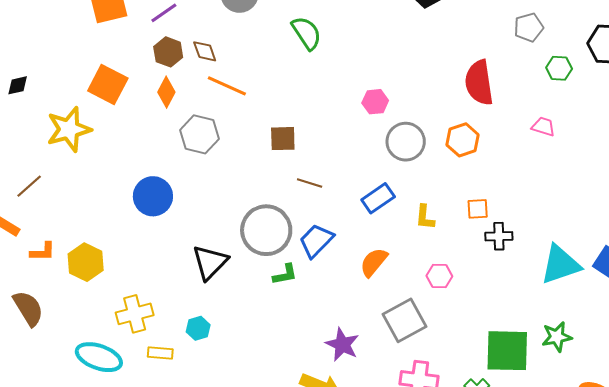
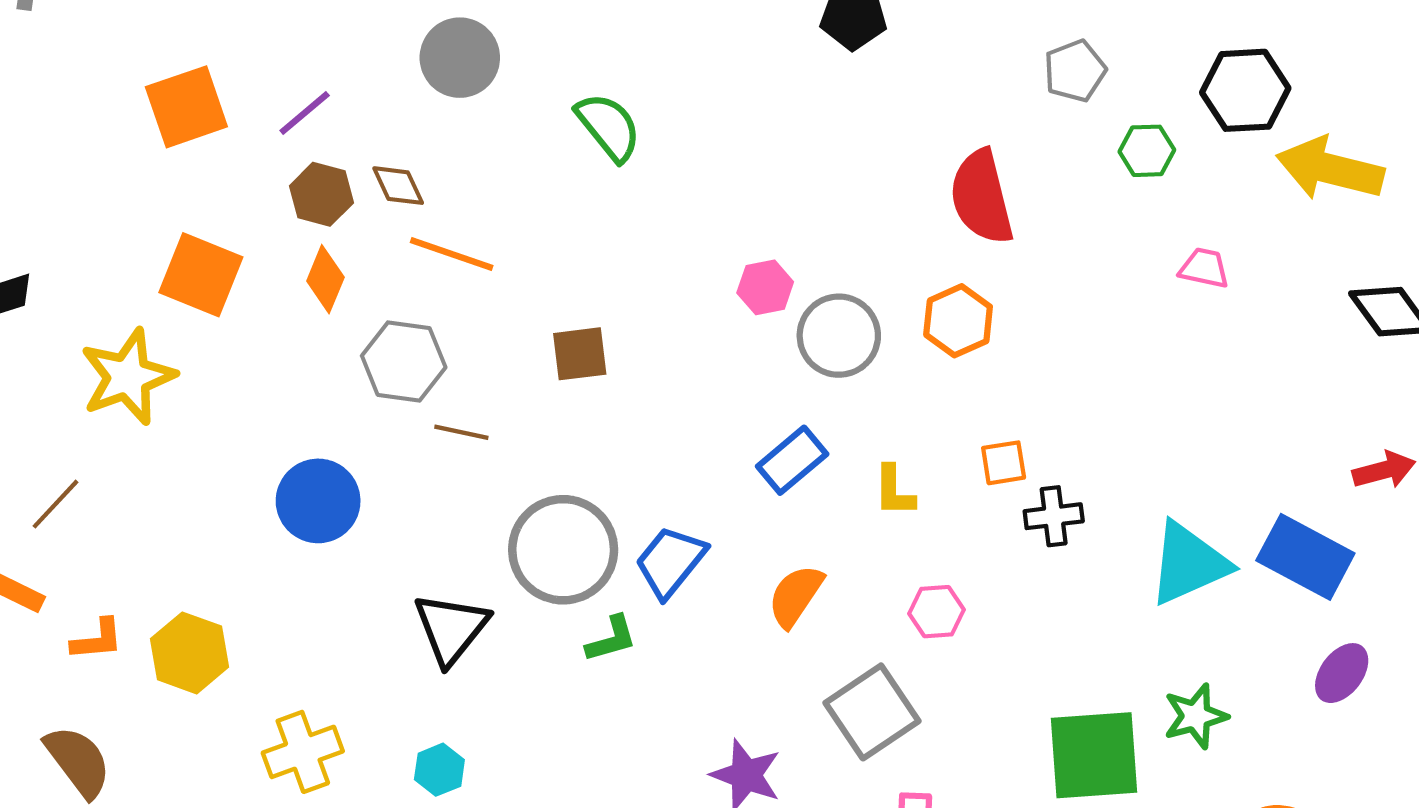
pink hexagon: (375, 102) -> (765, 287), moved
pink trapezoid: (543, 127) -> (1204, 268), moved
brown line: (310, 183) -> (461, 432), moved

